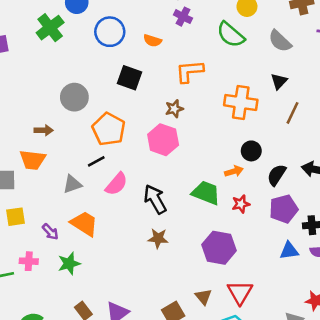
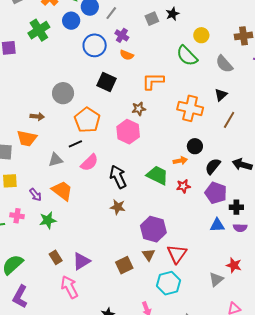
purple cross: (183, 17) -> (122, 35), moved
green cross: (50, 28) -> (39, 30), moved
purple pentagon: (284, 209) -> (216, 193), turned 30
purple hexagon: (219, 248) -> (153, 229), moved

